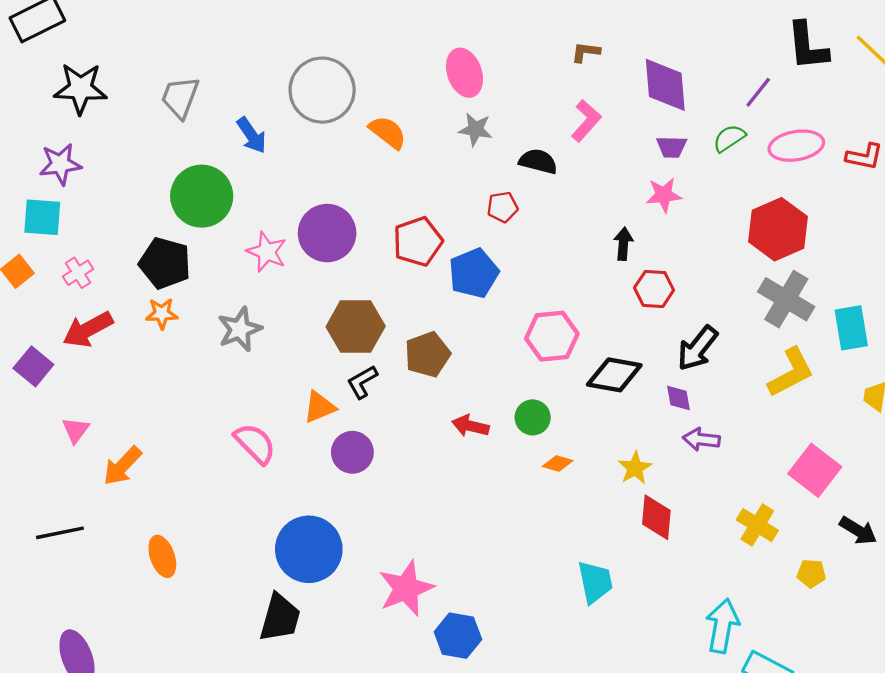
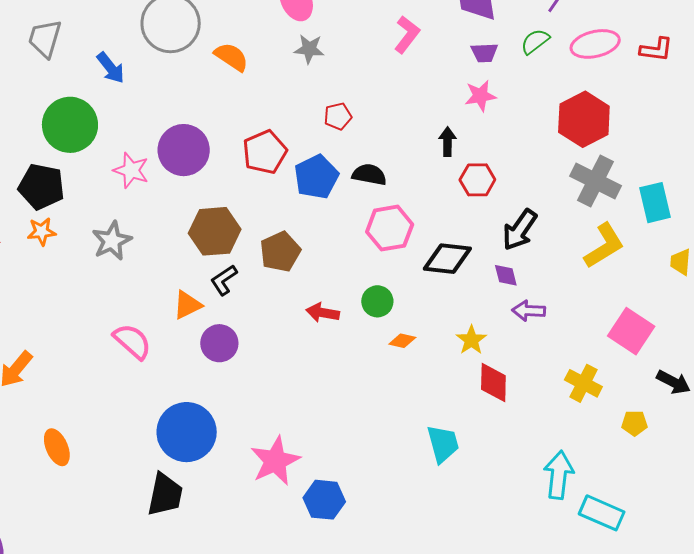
black semicircle: (538, 161) -> (369, 175), moved

